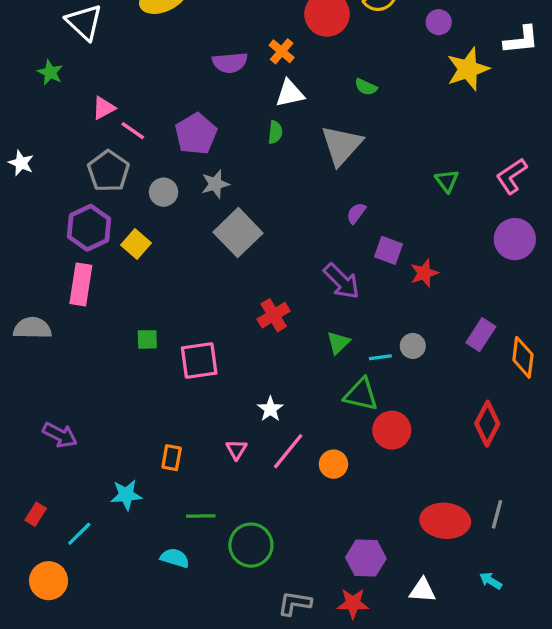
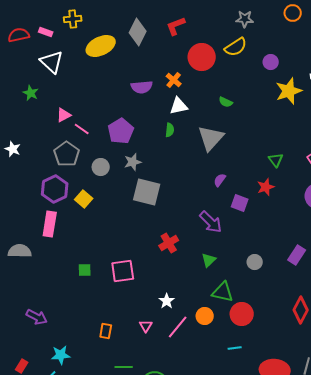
gray square: (238, 233) -> (147, 192), turned -32
red star: (424, 273) -> (266, 187), moved
green square: (147, 339) -> (85, 270), moved
cyan line: (380, 357) -> (235, 348), moved
orange circle: (333, 464) -> (205, 316), moved
cyan star: (126, 495) -> (61, 355), moved

